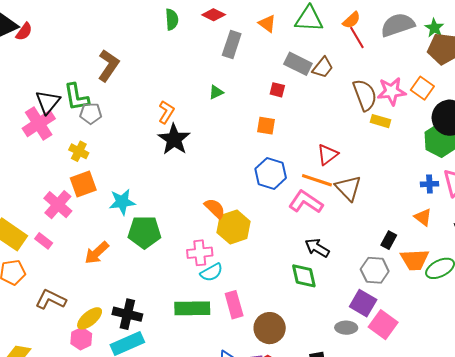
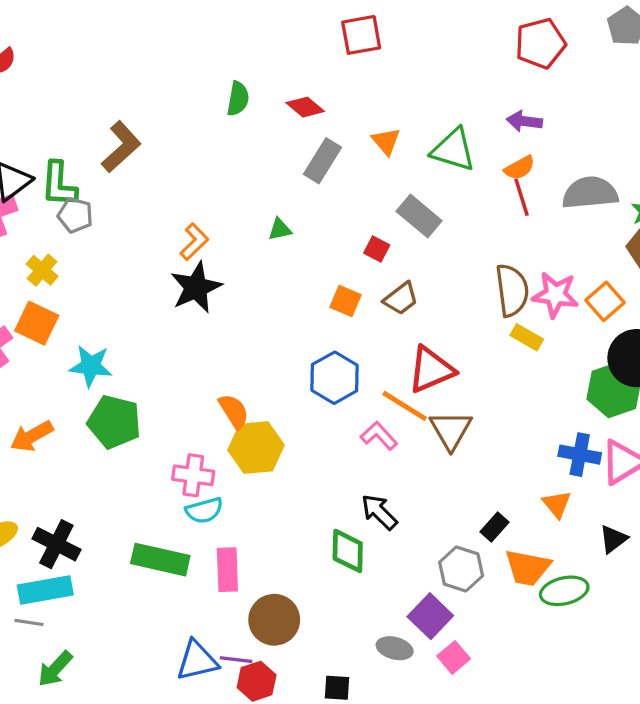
brown trapezoid: (323, 67) -> (401, 298), moved
red triangle: (328, 155) -> (431, 370), size x1.4
orange square: (83, 184) -> (37, 323), turned 32
blue cross: (429, 184) -> (580, 455), size x1.4
pink L-shape: (306, 202) -> (379, 436), size x0.7
pink square: (383, 325) -> (454, 657), size x0.7

